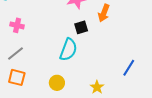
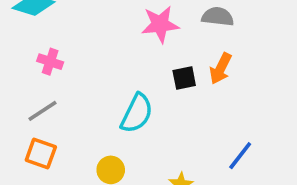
orange arrow: (104, 13) -> (221, 69), moved
black square: (81, 27) -> (184, 78), moved

